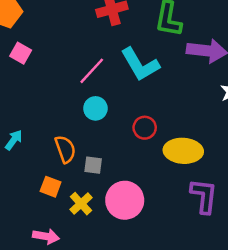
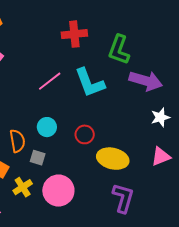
cyan circle: (95, 108) -> (47, 127), moved

